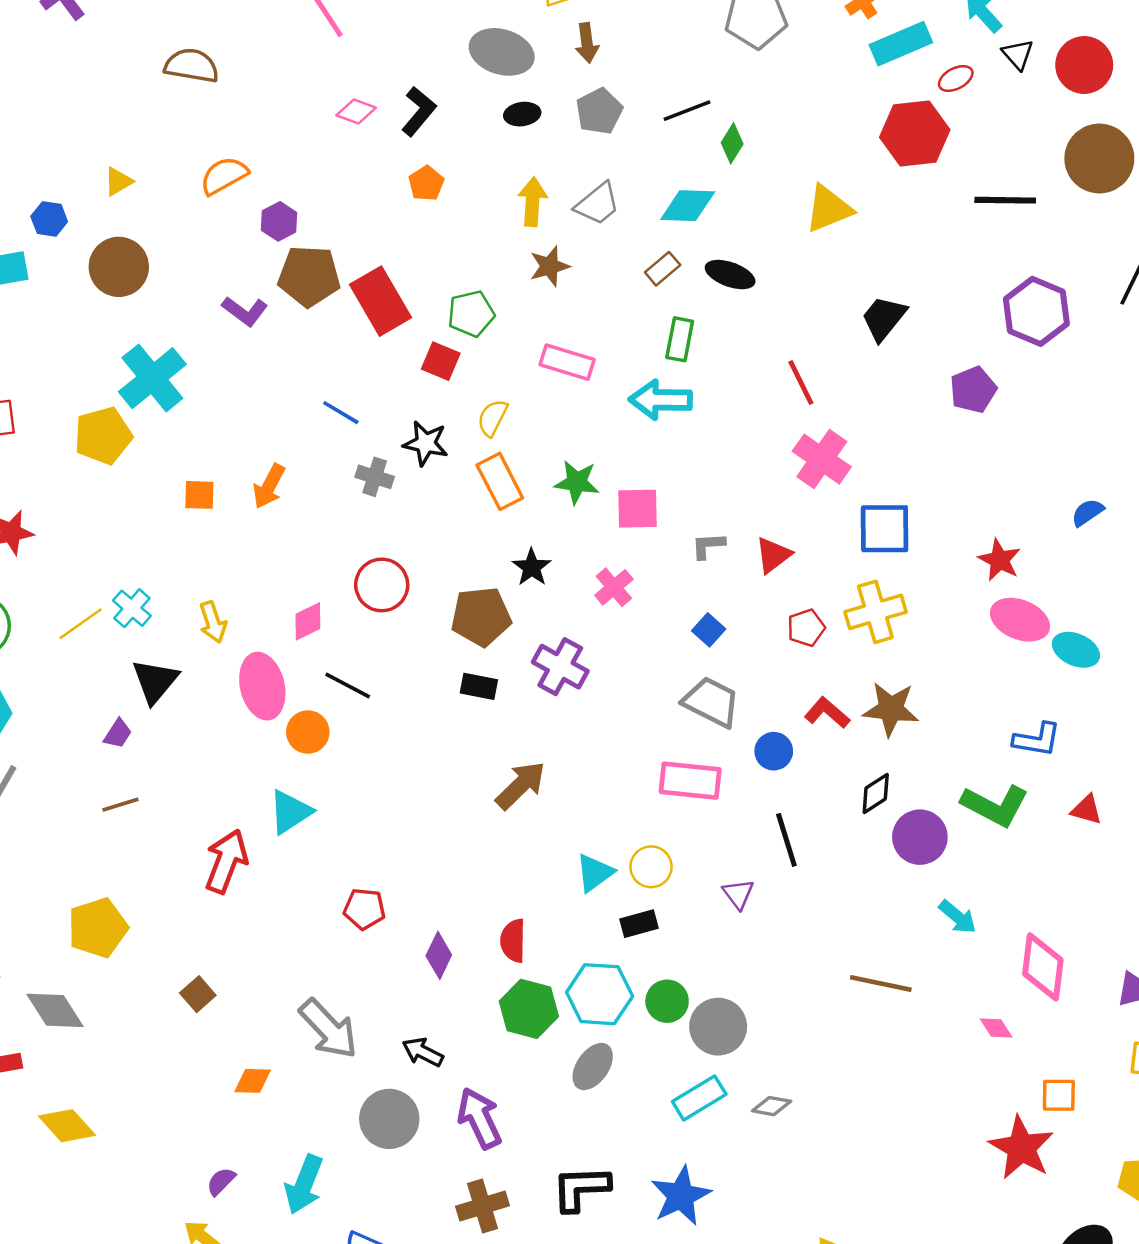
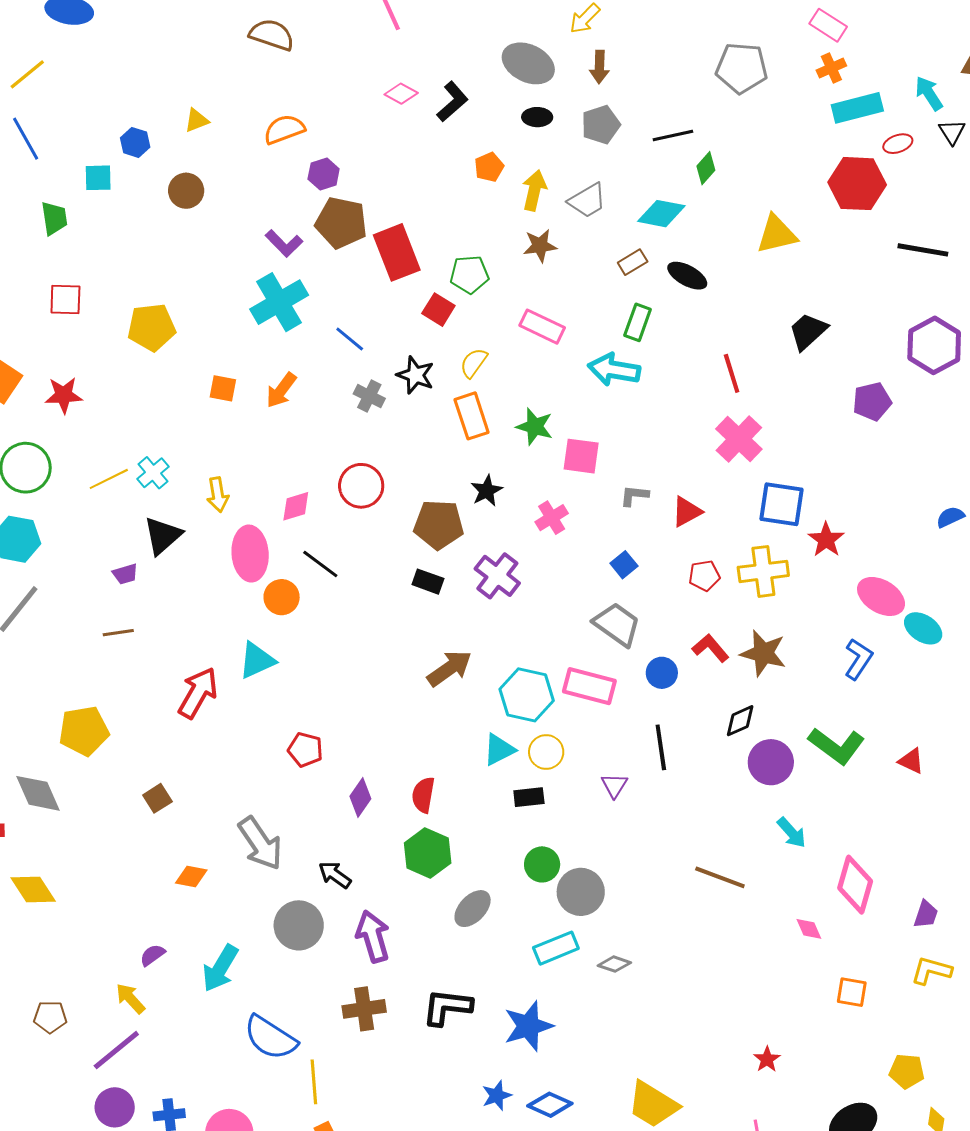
orange pentagon: (426, 183) -> (489, 167), moved
brown circle: (119, 267) -> (186, 191), size x0.7
cyan cross: (152, 378) -> (279, 302), moved
red star: (999, 560) -> (826, 540), moved
purple trapezoid: (118, 734) -> (125, 574), turned 32
blue L-shape: (1037, 740) -> (858, 659), moved, turned -75
cyan hexagon: (600, 994) -> (527, 695), moved
red star: (1021, 1148) -> (767, 1059), moved, size x0.5

